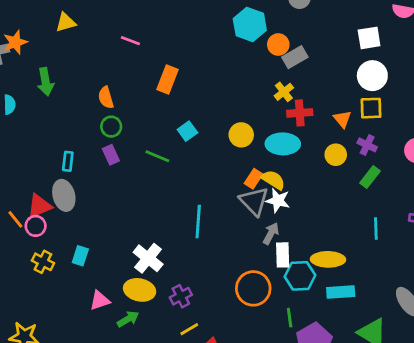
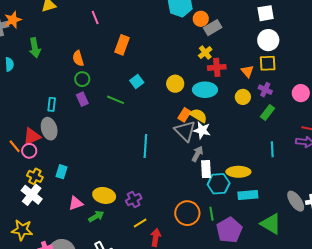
pink line: (130, 41) -> (95, 17), turned 48
white cross: (148, 258) -> (32, 195), moved
orange circle: (253, 288) -> (187, 213), moved

